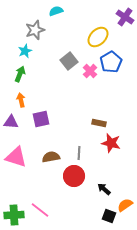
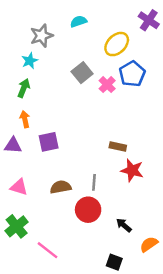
cyan semicircle: (56, 11) -> (79, 21), moved
pink triangle: (16, 157) -> (19, 187), size x0.7
green cross: (14, 215) -> (17, 226), moved, turned -36
black square: (109, 216) -> (114, 262), moved

